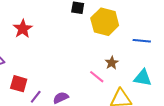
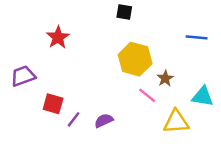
yellow hexagon: (105, 22) -> (135, 59), moved
blue line: (142, 41) -> (197, 37), moved

